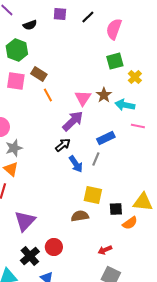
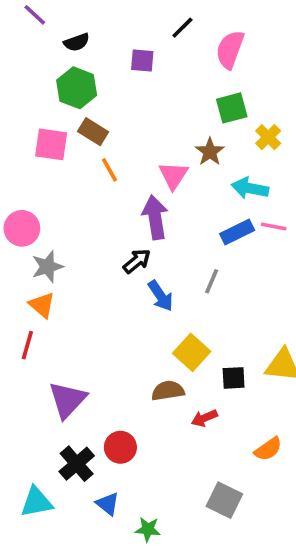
purple square: (60, 14) -> (142, 60), moved
green hexagon: (17, 50) -> (77, 88), moved
brown star: (104, 95) -> (210, 152), moved
purple arrow: (73, 121) -> (155, 217), turned -55
blue rectangle: (106, 138) -> (237, 232), moved
gray line: (96, 159) -> (212, 281), moved
yellow square: (93, 195) -> (192, 352), turned 30
orange semicircle: (130, 223) -> (268, 449), moved
red arrow: (105, 250) -> (204, 418), moved

